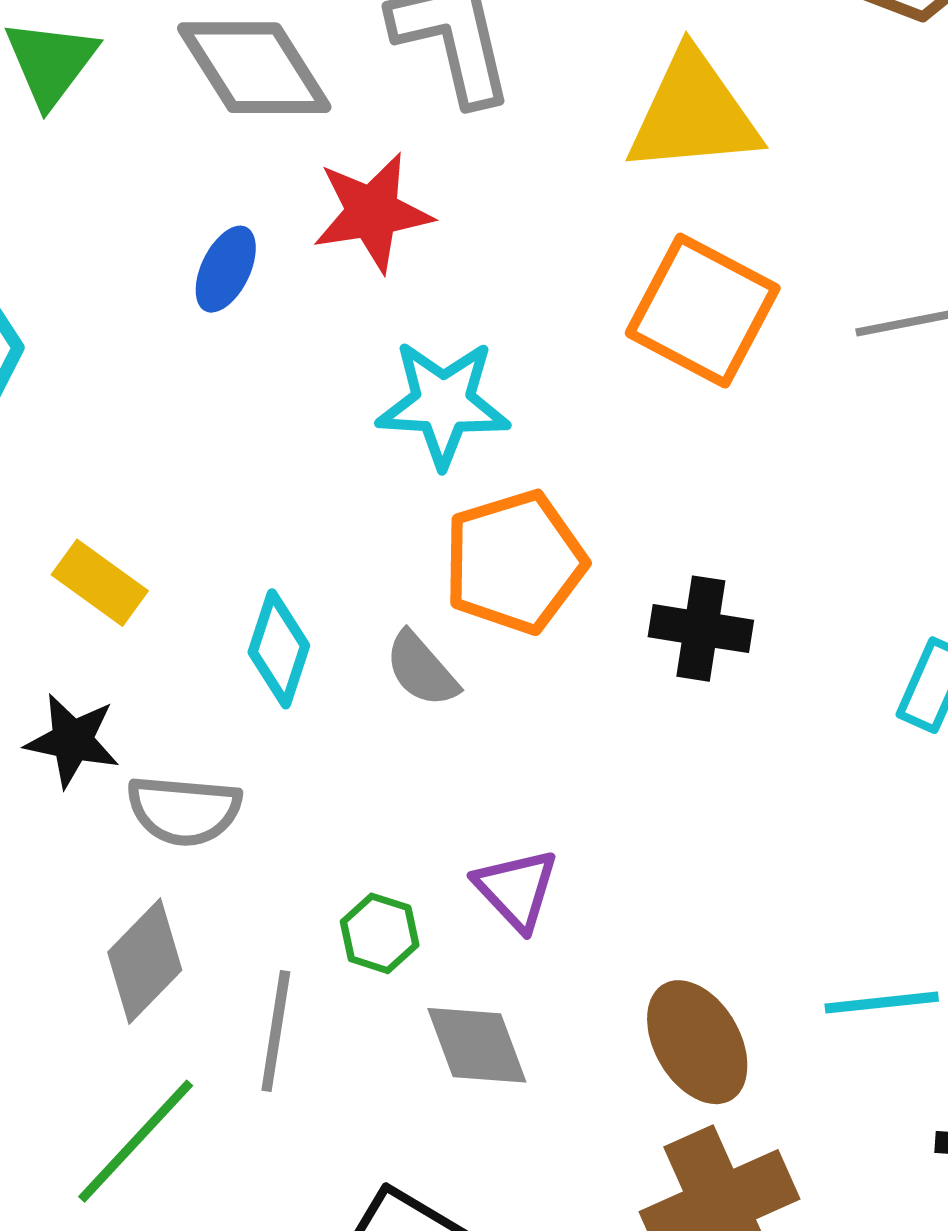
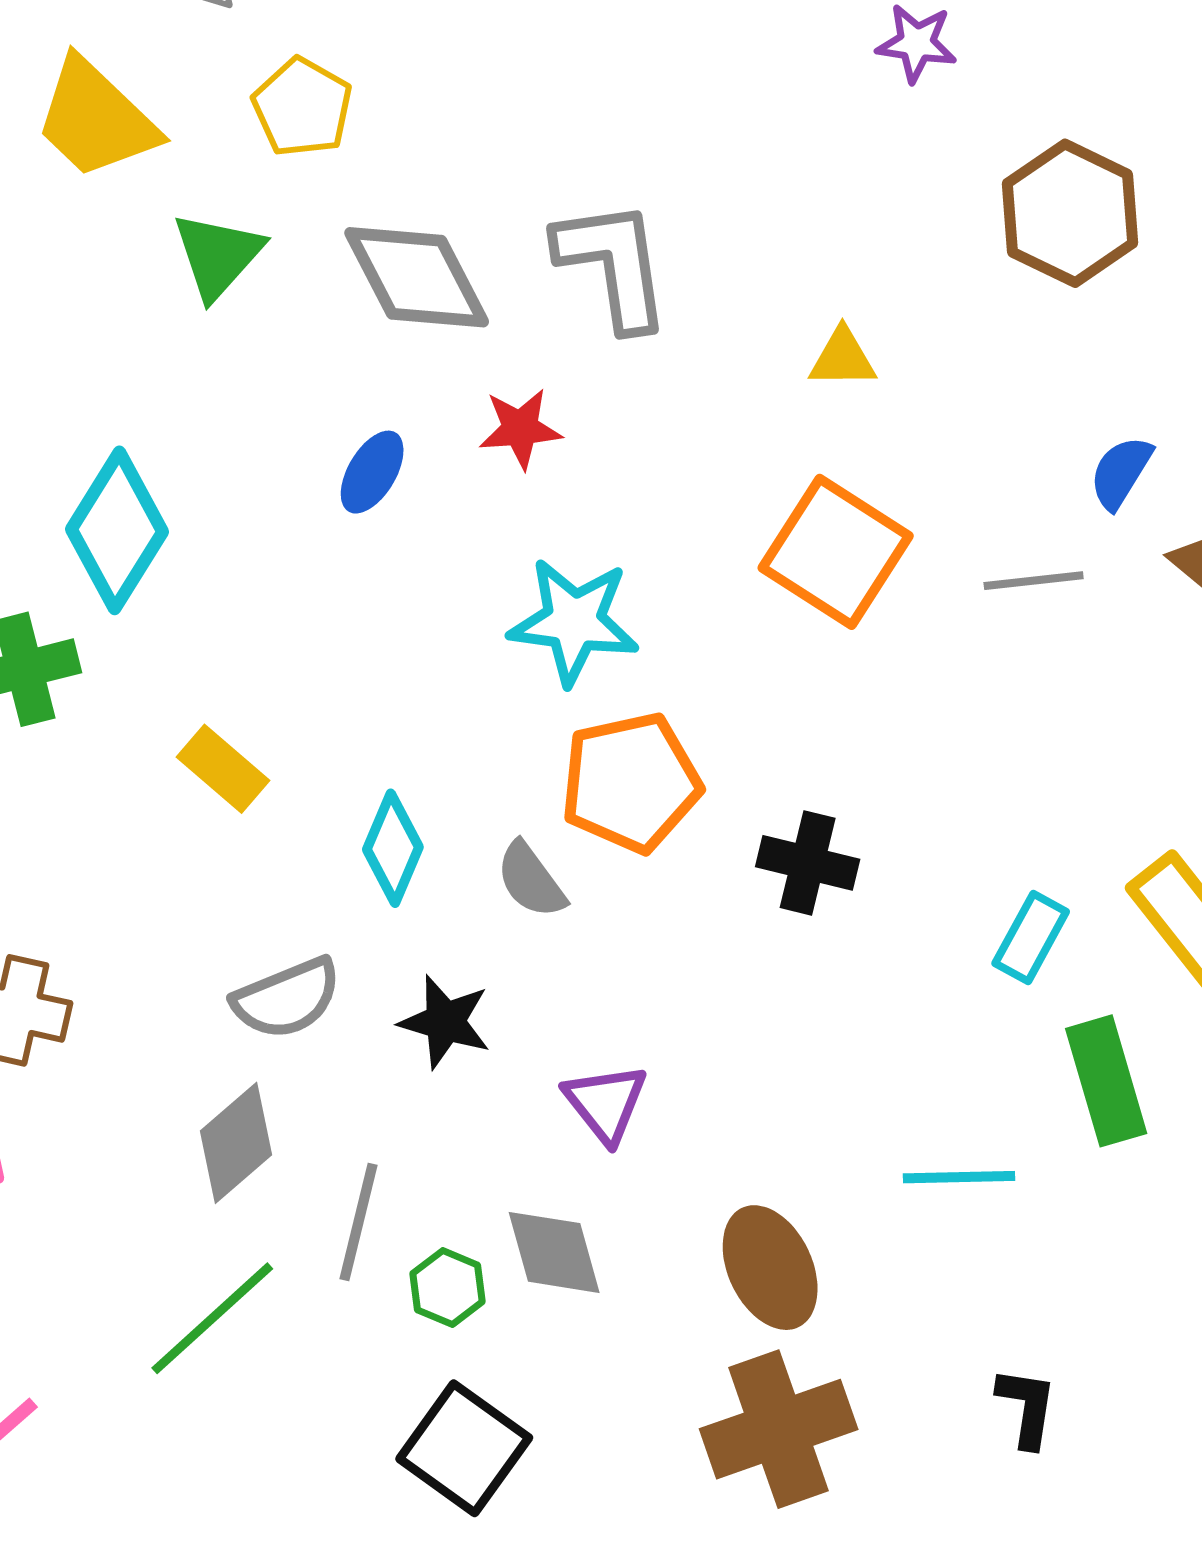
yellow triangle: (693, 113) -> (843, 358), size x0.5
red star: (372, 212) -> (520, 429), size x0.7
black star: (72, 740) -> (445, 1022), moved
gray semicircle: (184, 810) -> (287, 998), turned -32
green hexagon: (380, 933) -> (448, 1288), moved
cyan line: (882, 1003) -> (959, 1177), moved

